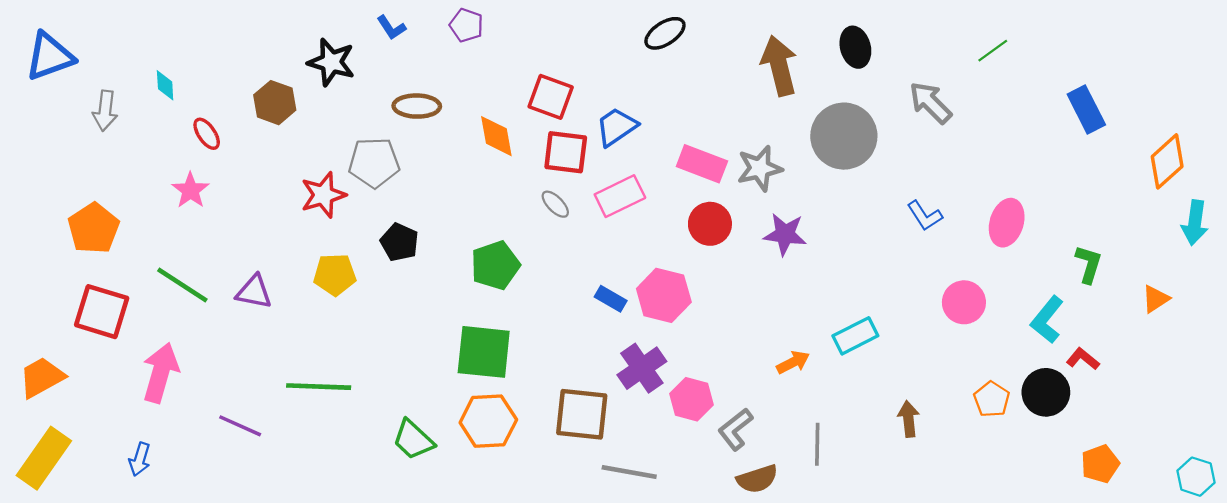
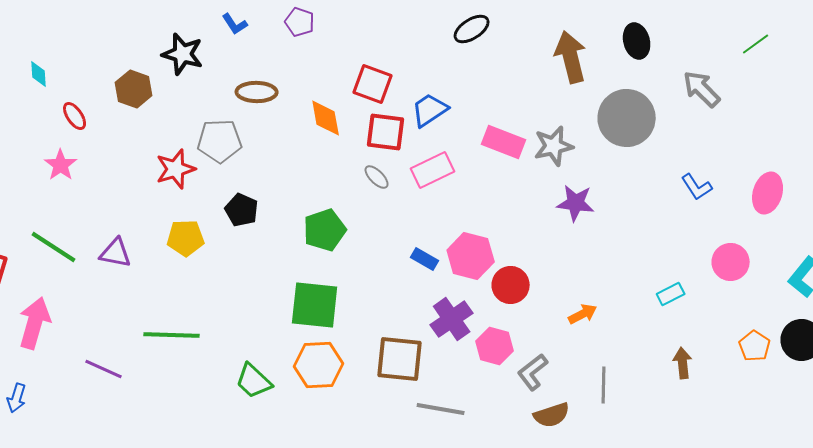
red circle: (710, 224) -> (511, 285), moved
cyan rectangle: (855, 336) -> (671, 294), moved, size x0.7

